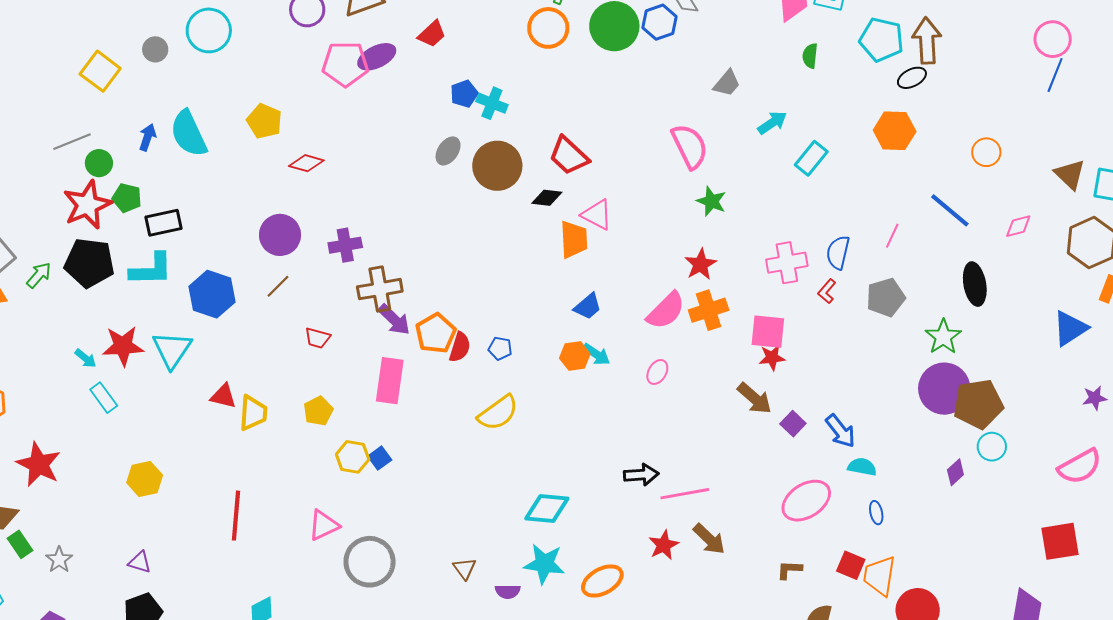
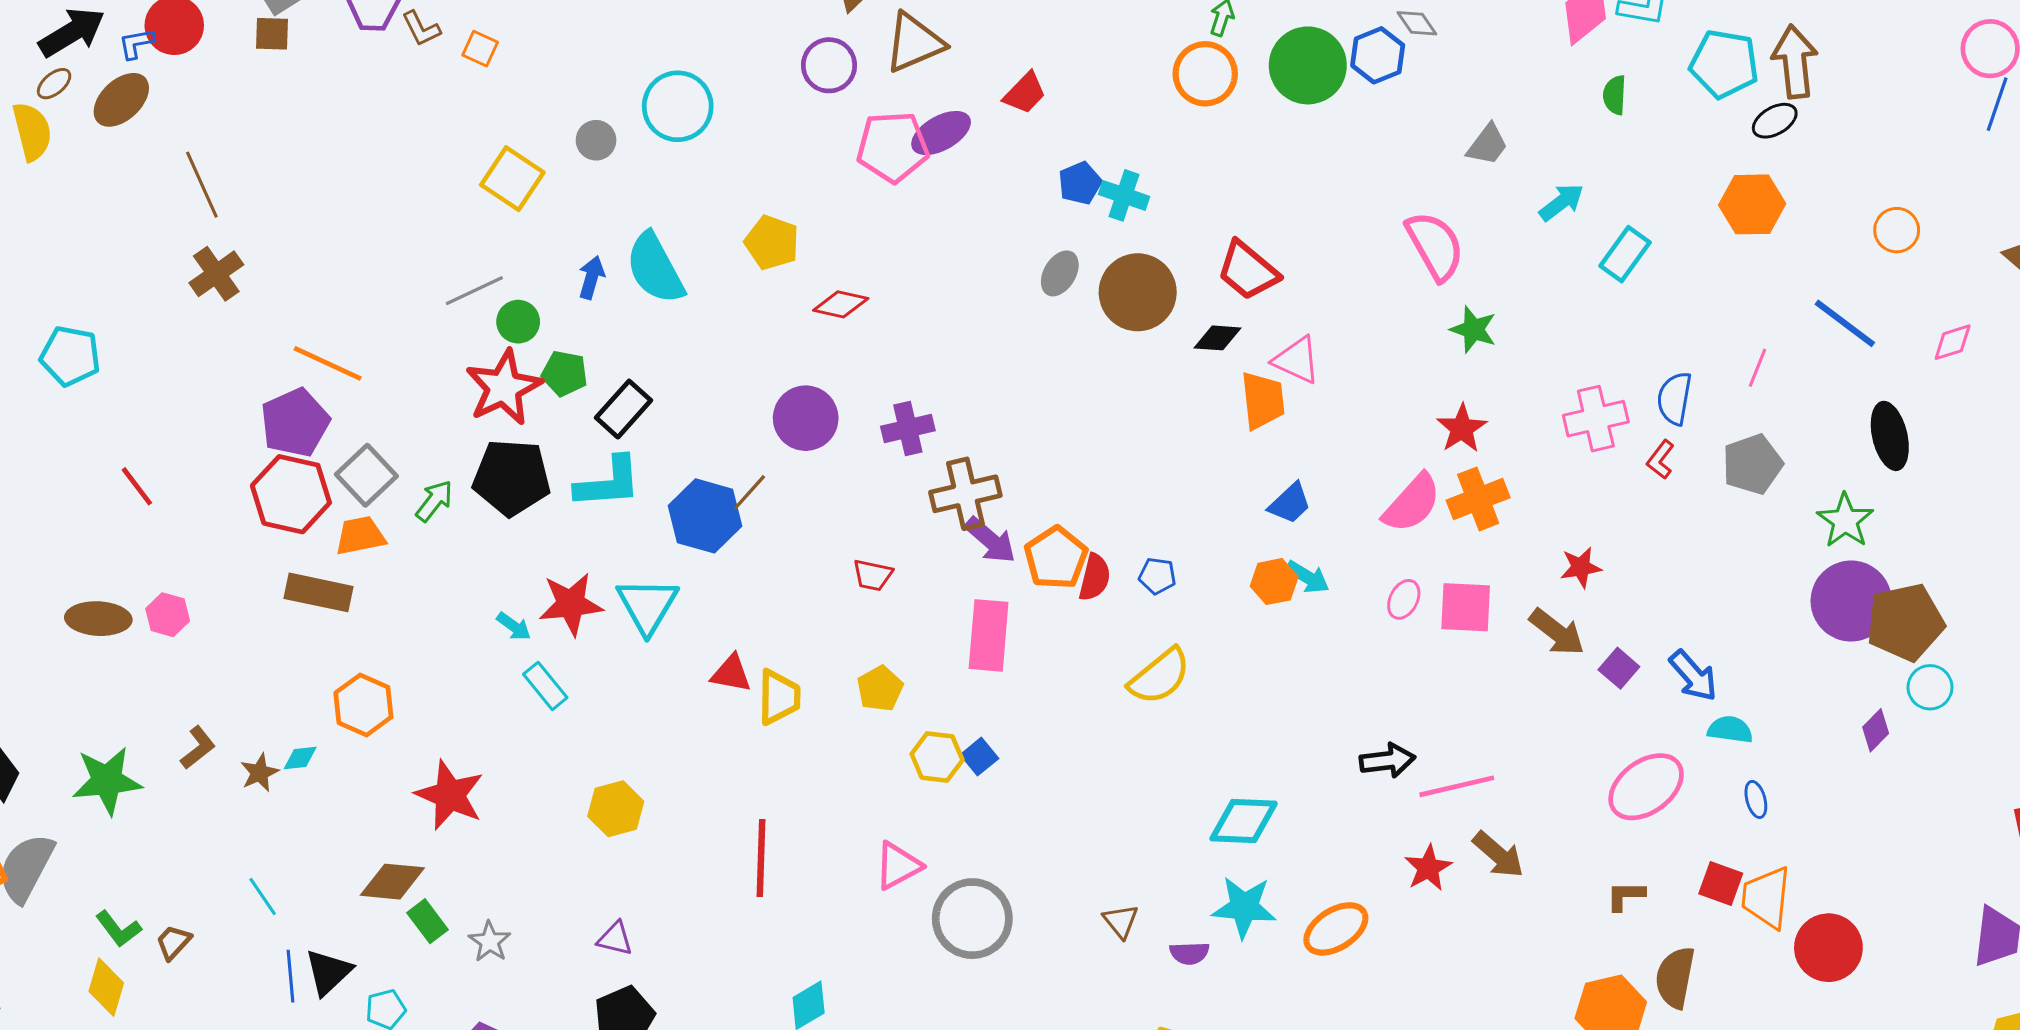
black rectangle: (163, 223) -> (623, 409), turned -33
brown line: (278, 286) -> (750, 492), moved
pink square: (768, 332) -> (1466, 607), moved

